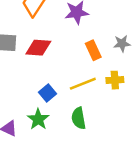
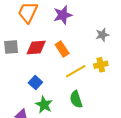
orange rectangle: (93, 50) -> (62, 49), moved
blue square: (47, 93) -> (35, 83), moved

